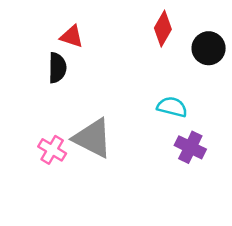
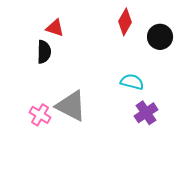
purple cross: (190, 147) -> (146, 113), turned 30

